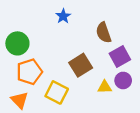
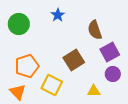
green circle: (17, 43) -> (19, 24), moved
yellow triangle: (105, 87) -> (94, 91), moved

